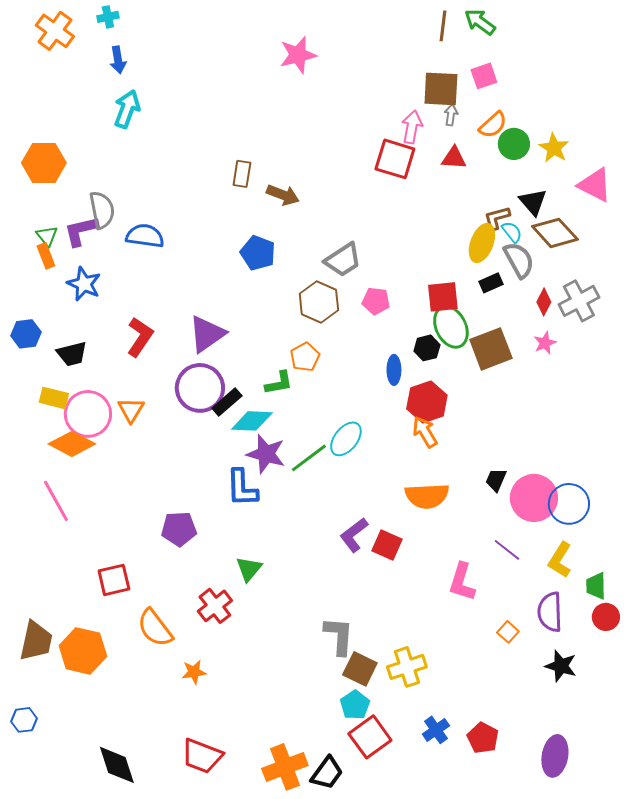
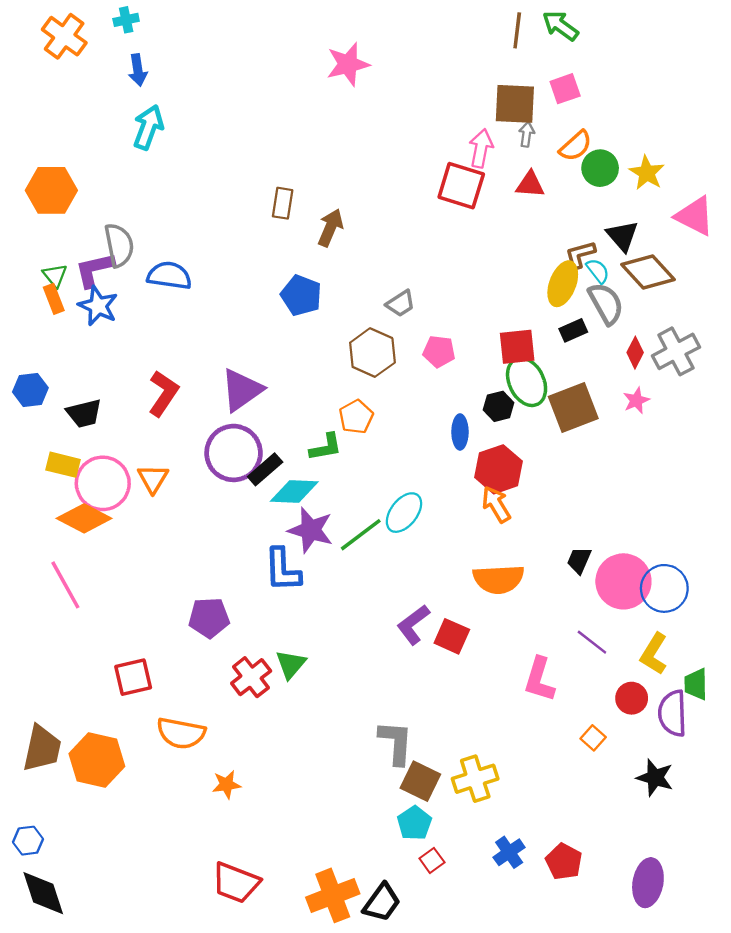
brown arrow: (283, 195) -> (330, 228), turned -88
gray trapezoid: (343, 260) -> (400, 304), size x0.7
blue star: (84, 284) -> (98, 306), moved
red cross: (215, 606) -> (251, 677), moved
purple semicircle: (550, 612) -> (672, 713), moved
red circle: (606, 617) -> (632, 698), moved
orange semicircle: (155, 628) -> (181, 733), turned -42
red square: (370, 737) -> (432, 860), size x0.5
black diamond: (117, 765) -> (43, 893), moved

